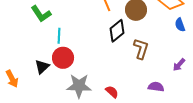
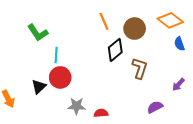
gray star: (79, 86) -> (77, 106), size x0.7
purple semicircle: (156, 87) -> (155, 107), turned -35
red semicircle: (112, 92) -> (101, 113), moved, turned -48

